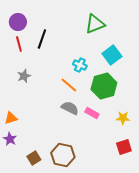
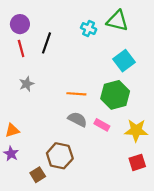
green triangle: (95, 24) -> (117, 21), moved, turned 35
cyan cross: (80, 65) -> (89, 29), moved
orange line: (69, 85) -> (76, 94), turned -36
yellow star: (123, 118) -> (136, 130), size x1.5
brown hexagon: (63, 155) -> (60, 156), moved

